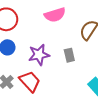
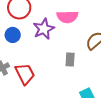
purple star: (39, 55) -> (44, 29), moved, turned -30

